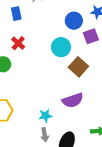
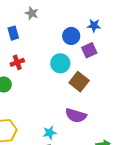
red cross: (18, 43) -> (17, 62), turned 32
purple semicircle: (73, 100) -> (76, 115), turned 40

